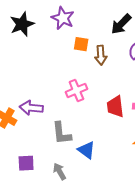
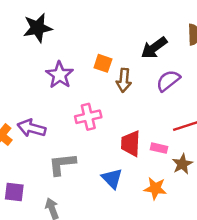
purple star: (63, 18) -> (60, 75), moved
gray L-shape: (62, 133) -> (62, 164), turned 80
blue triangle: (86, 150) -> (112, 178), moved

